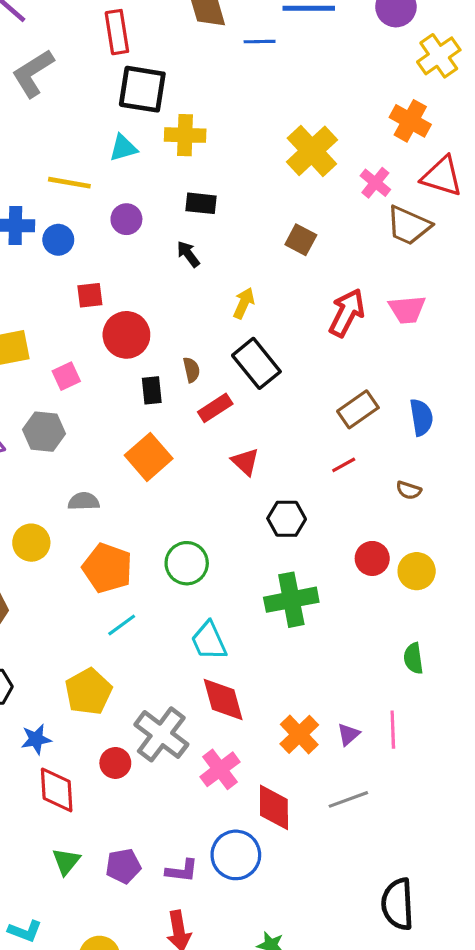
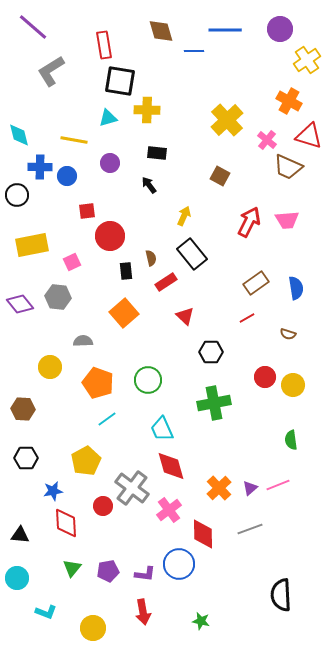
pink line: (393, 730) -> (278, 485), turned 70

